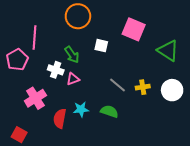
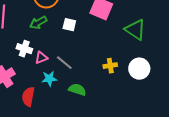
green arrow: (72, 55) -> (38, 23), moved, turned 96
gray line: (117, 85) -> (64, 63), moved
cyan star: (81, 109) -> (49, 79), moved

